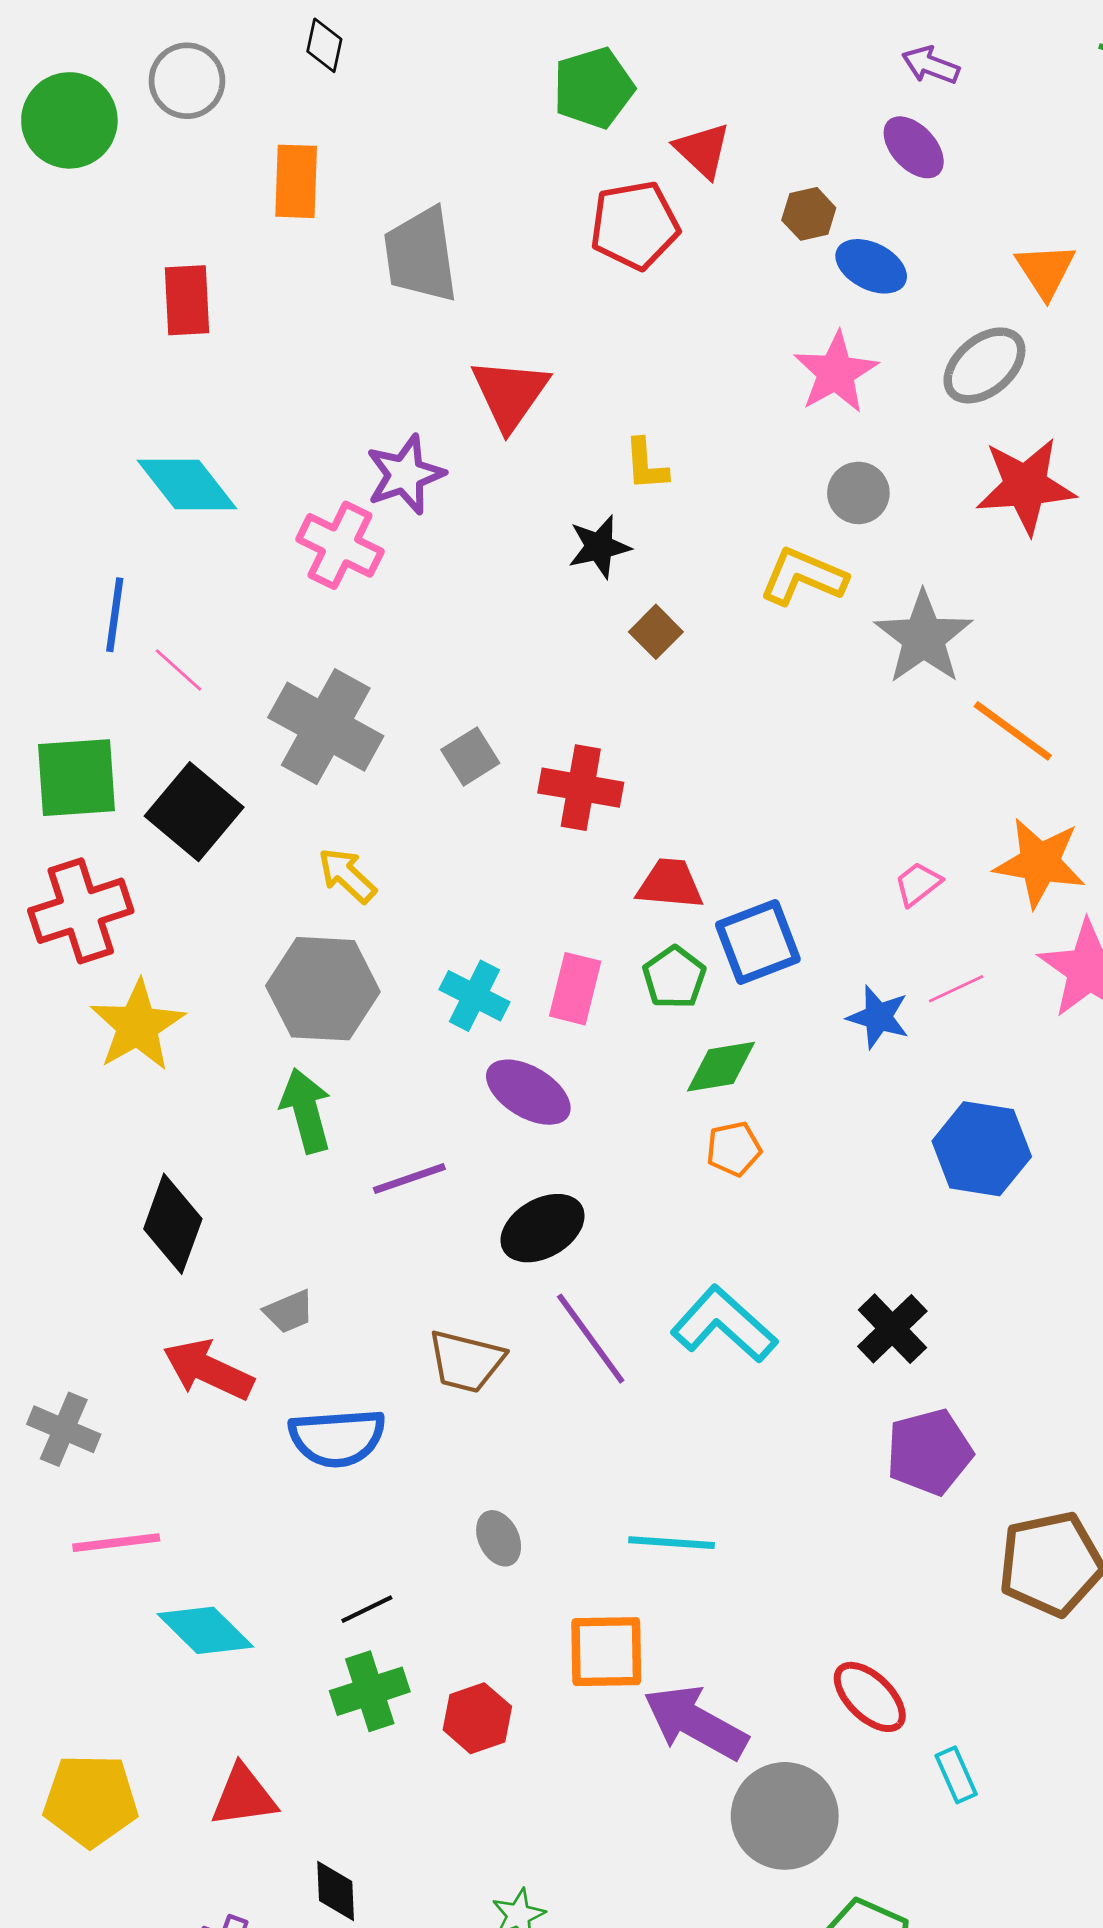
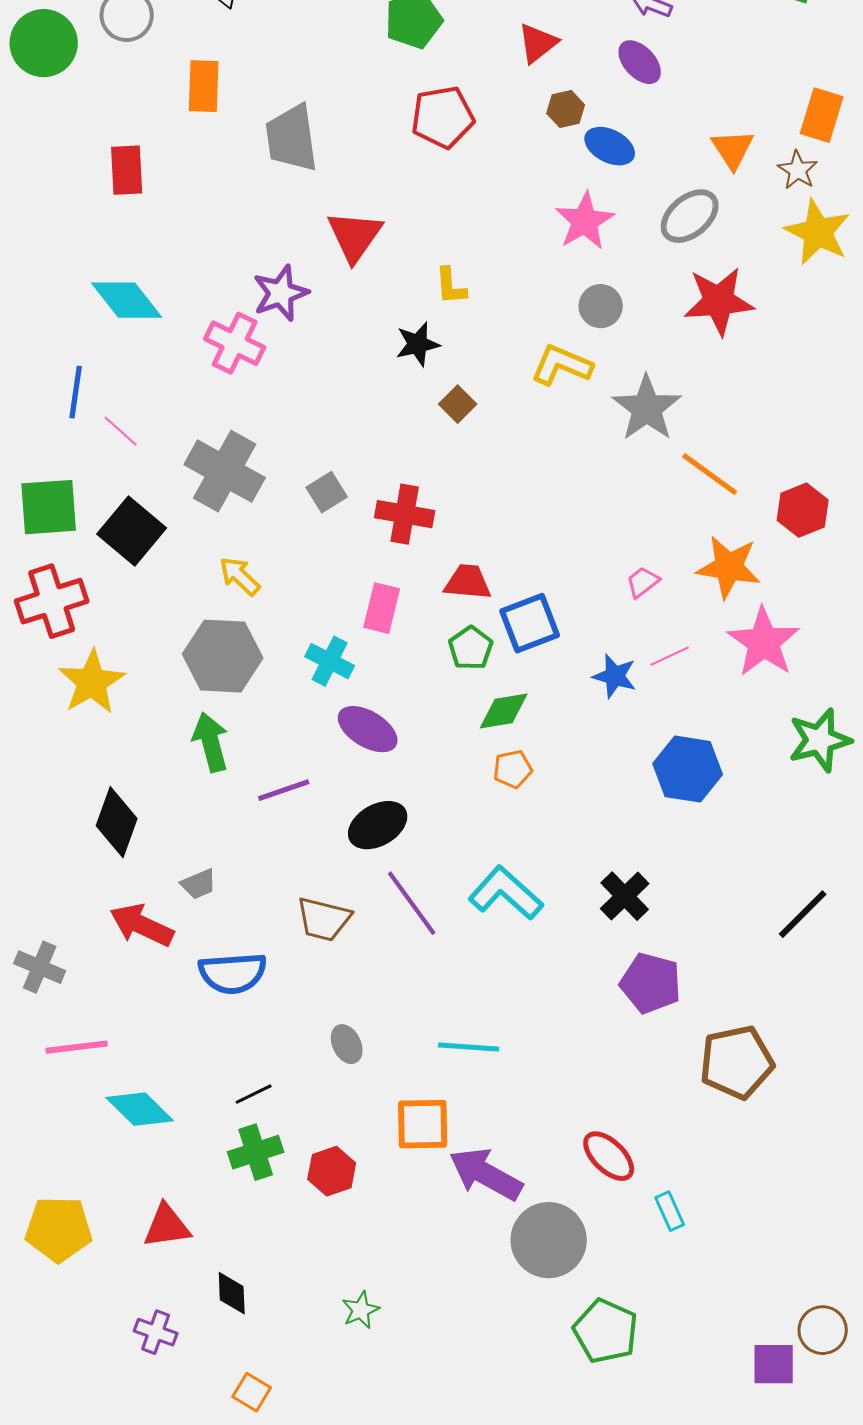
red triangle: (703, 150) -> (538, 43), moved, turned 39
pink rectangle: (575, 989) -> (382, 608), moved
purple pentagon: (929, 1452) -> (651, 983), turned 30

